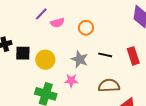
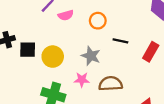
black line: (105, 55) -> (120, 41), moved
red rectangle: (133, 56) -> (151, 52), turned 48
brown semicircle: (109, 86) -> (111, 84), moved

